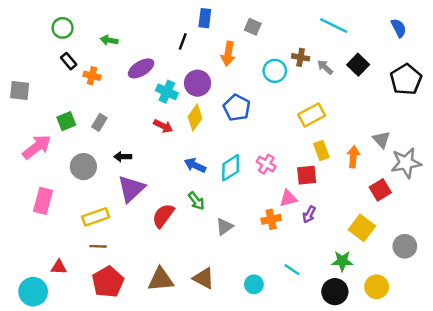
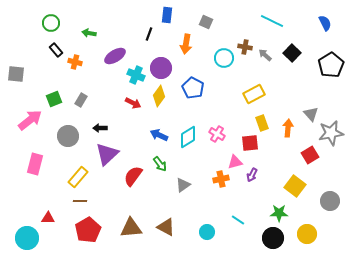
yellow rectangle: (96, 217) -> (78, 177), turned -30

